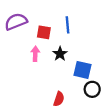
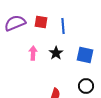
red square: (44, 32) -> (41, 22), moved
blue square: (83, 70) -> (85, 55), moved

